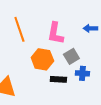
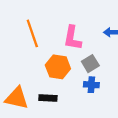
blue cross: (82, 73) -> (91, 85), moved
black rectangle: (58, 79) -> (48, 98), moved

